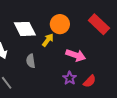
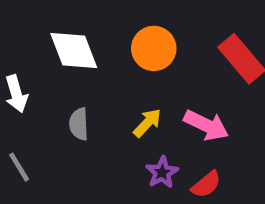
yellow arrow: (48, 40) -> (147, 123), moved
pink arrow: (76, 55) -> (206, 125), moved

